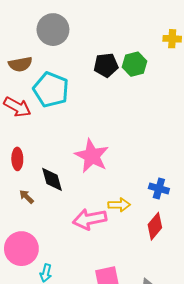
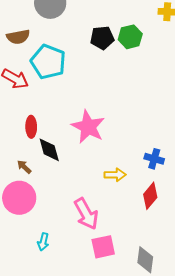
red ellipse: (17, 159) -> (31, 127), moved
pink arrow: (90, 219) -> (86, 214), moved, turned -108
pink circle: (21, 249) -> (19, 198), moved

